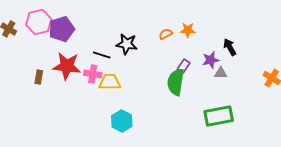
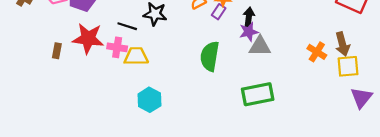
black arrow: (230, 47) -> (249, 17), moved, turned 36
purple rectangle: (184, 66) -> (219, 12), moved
gray triangle: (221, 73) -> (260, 46), size x1.5

